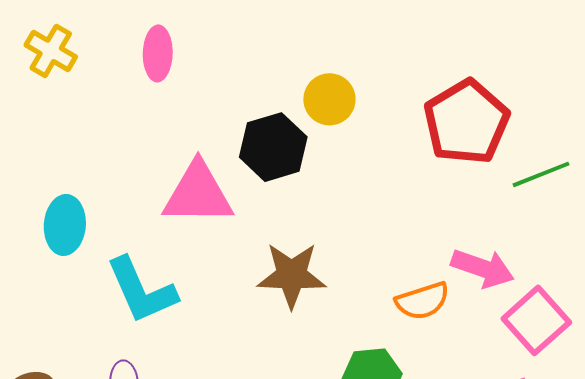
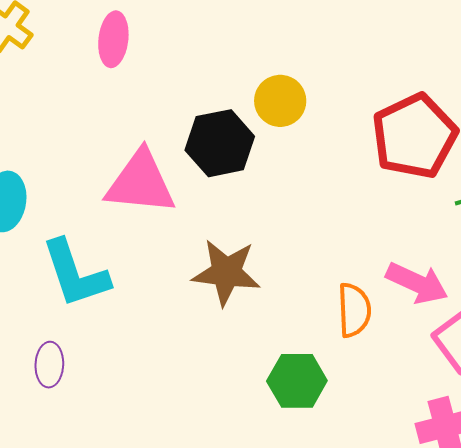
orange semicircle: (422, 301) -> (354, 310), turned -80

